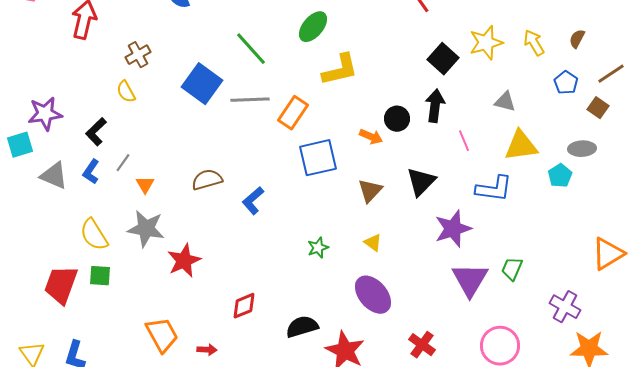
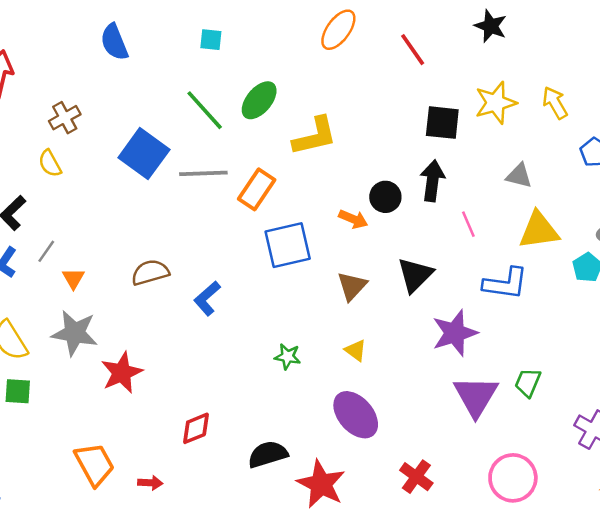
green ellipse: (313, 27) -> (259, 100), moved
black square: (443, 59) -> (442, 123), turned -36
green star: (318, 248) -> (288, 357), turned 30

